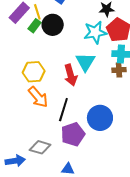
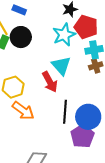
black line: (63, 110) -> (65, 112), moved
purple pentagon: (73, 134) -> (82, 136), moved

